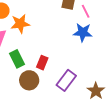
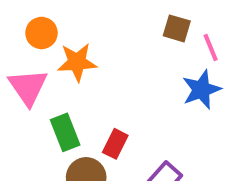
blue star: (83, 32) -> (201, 90), turned -30

